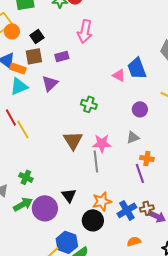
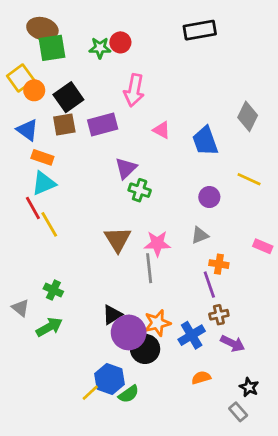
black square: (37, 36) -> (68, 97), size x1.5
purple rectangle: (62, 56) -> (103, 125), size x1.5
orange rectangle: (18, 68) -> (42, 157), moved
pink triangle: (119, 75) -> (161, 130), moved
purple triangle: (50, 83) -> (126, 168), moved
cyan triangle: (19, 86) -> (44, 183), moved
black triangle: (69, 195) -> (112, 315), turned 35
purple circle: (45, 208) -> (129, 332), moved
brown cross: (147, 208) -> (219, 315), moved

